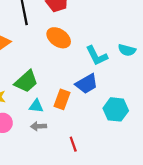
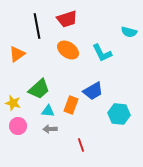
cyan semicircle: (127, 50) -> (129, 32), moved
cyan L-shape: (97, 56) -> (102, 53), moved

